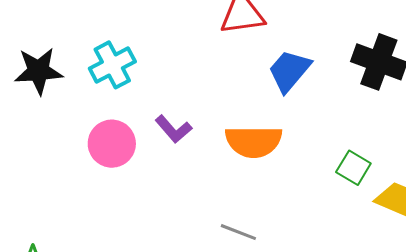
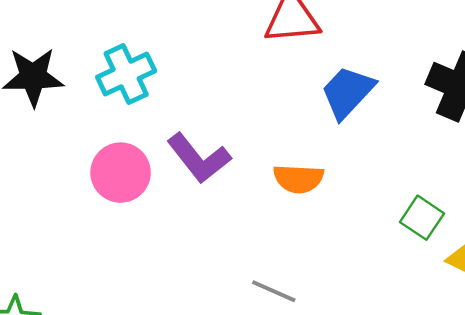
purple L-shape: (173, 129) -> (199, 158), size x1.4
orange semicircle: (254, 142) -> (298, 179), size x0.7

